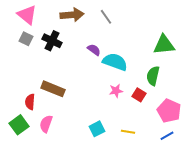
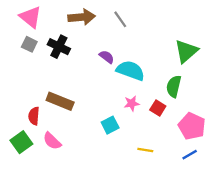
green triangle: (164, 45) -> (186, 51), turned -35
pink semicircle: (46, 124) -> (52, 141), turned -66
cyan square: (97, 129) -> (110, 125), moved

